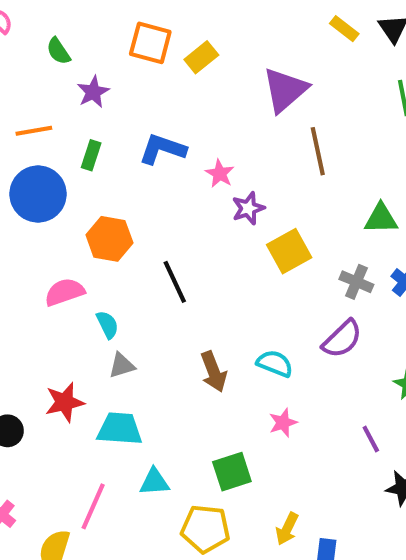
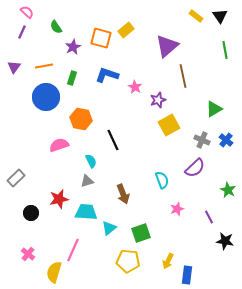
orange square: (150, 43) -> (101, 38), moved
purple star: (248, 208) -> (158, 100), moved
green triangle: (381, 219) -> (214, 109), turned -30
cyan semicircle: (107, 325) -> (91, 161), moved
cyan semicircle: (275, 363) -> (162, 180), turned 48
brown arrow: (214, 372) -> (123, 194), moved
pink star: (283, 423) -> (177, 209), moved
cyan triangle: (154, 482) -> (109, 228), moved, turned -35

